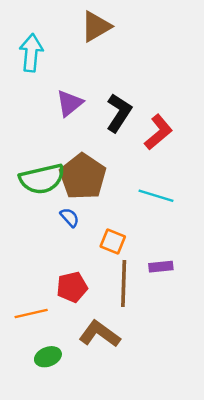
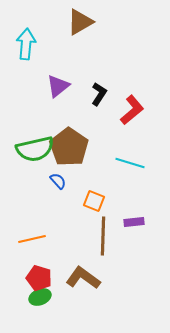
black L-shape: (119, 113) -> (99, 94), size x0.7
red pentagon: (72, 287) -> (39, 278), moved, turned 30
orange line: (31, 313) -> (32, 239), moved

